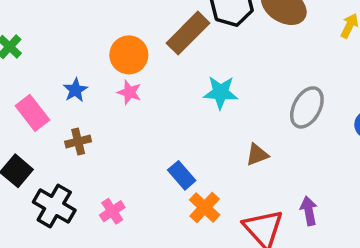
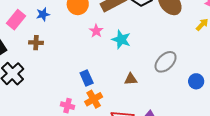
pink star: (129, 92) -> (96, 31), moved
pink rectangle: (32, 113) -> (16, 20), turned 60
pink cross: (112, 211) -> (68, 106), moved, turned 32

